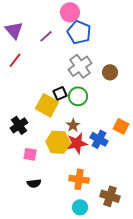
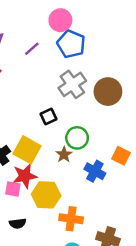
brown circle: (110, 72) -> (108, 92), size x1.5
green circle: (78, 96) -> (77, 138), moved
yellow square: (47, 105) -> (27, 150), moved
yellow hexagon: (58, 142) -> (46, 195), moved
red star: (77, 143) -> (25, 176), moved

